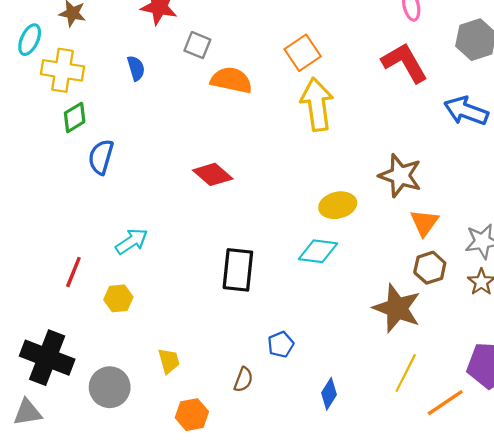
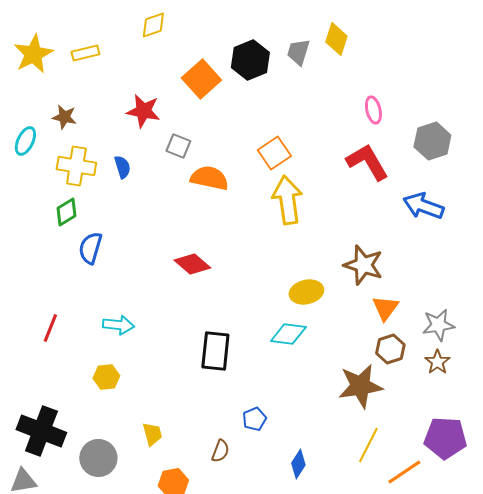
yellow cross: (63, 70) -> (76, 166), moved
cyan arrow: (132, 241) -> (118, 325), turned 40
red line: (73, 272) -> (50, 328), moved
brown star: (397, 308) -> (360, 386), turned -30

